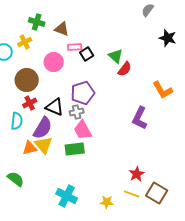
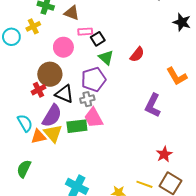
green triangle: (116, 56) -> (106, 58), moved
brown circle: (27, 80) -> (50, 74), moved
cyan semicircle: (17, 121) -> (25, 123), moved, turned -36
green rectangle: (75, 149) -> (77, 126), moved
red star: (137, 174) -> (164, 154), moved
green semicircle: (16, 179) -> (24, 169), turned -102

